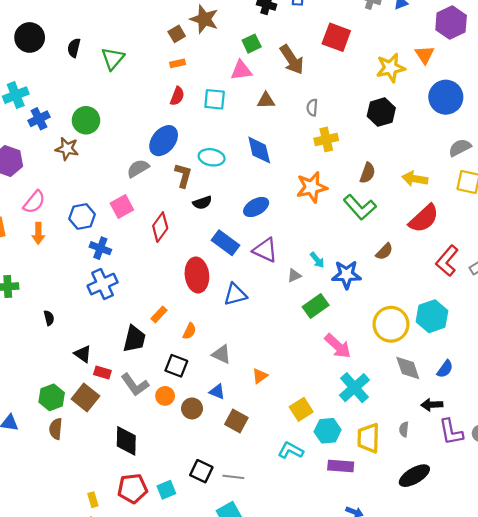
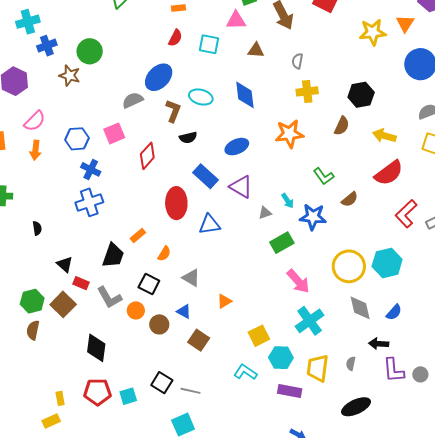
black hexagon: (381, 112) -> (361, 95), moved
green L-shape: (360, 207) -> (324, 176), moved, size x0.7

